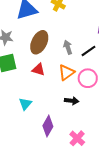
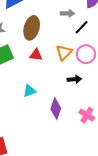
gray arrow: (68, 47) -> (67, 13), moved, turned 120
cyan triangle: (25, 104) -> (29, 91), turned 40

